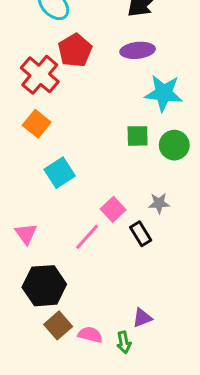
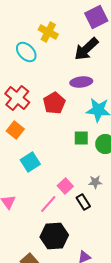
red pentagon: (75, 50) -> (54, 103), moved
black hexagon: (44, 286) -> (54, 236), moved

